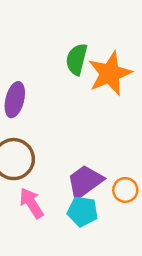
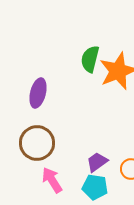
purple trapezoid: (85, 182) -> (97, 162), size x0.7

